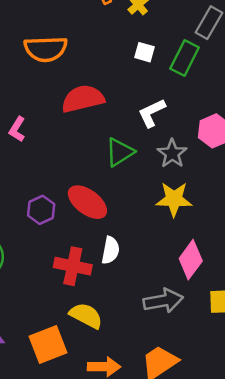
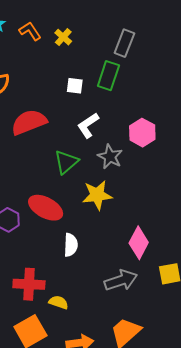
white square: (145, 52) -> (75, 86), moved
yellow star: (174, 199) -> (97, 195), moved
red cross: (73, 266) -> (29, 284), moved
yellow semicircle: (86, 316) -> (59, 302), size x0.7

